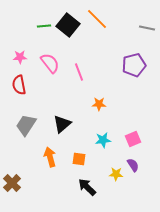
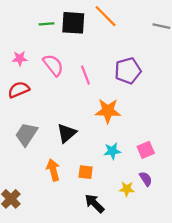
black square: (68, 25) -> (73, 23), turned -35
purple pentagon: (134, 65) -> (128, 71), moved
red semicircle: (19, 85) -> (19, 90), turned 78
orange star: (99, 104) -> (108, 111), size x1.6

